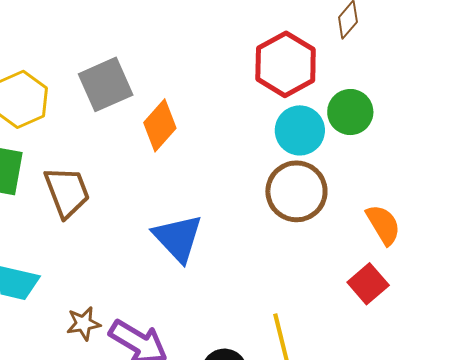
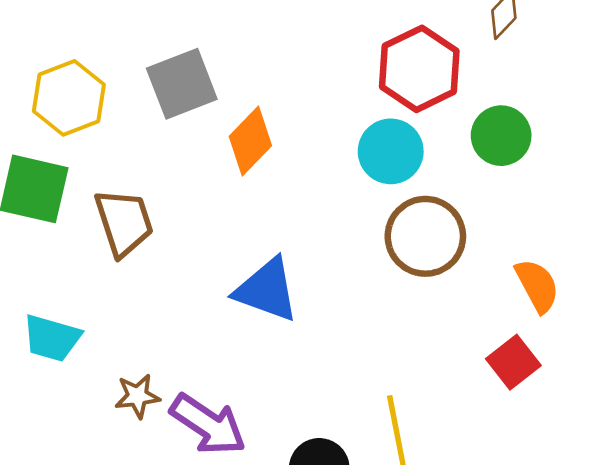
cyan circle: (300, 130) -> (391, 151), moved
blue triangle: (178, 238) -> (267, 290), turned -30

